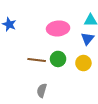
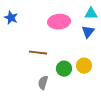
green circle: (58, 59) -> (64, 69), moved
yellow circle: (83, 63) -> (84, 66), moved

